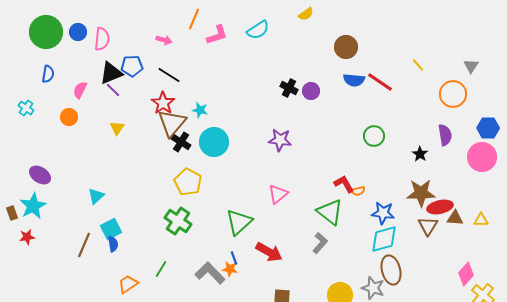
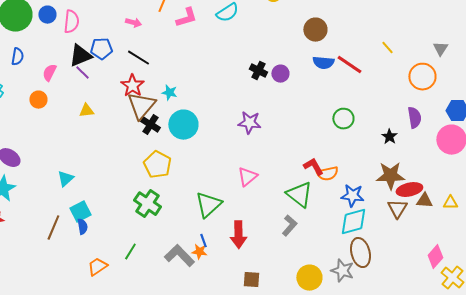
yellow triangle: (117, 128) -> (86, 111), turned 49
orange semicircle: (358, 191) -> (327, 174), size x1.5
red arrow: (269, 252) -> (238, 235), turned 60

